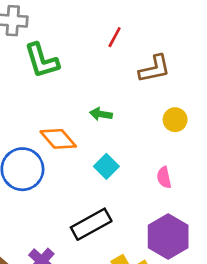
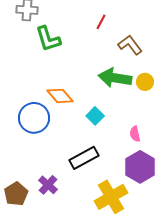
brown L-shape: (154, 69) -> (130, 45), turned -115
green arrow: (101, 114) -> (115, 78), moved, size x2.0
pink semicircle: (164, 177) -> (135, 134), moved

